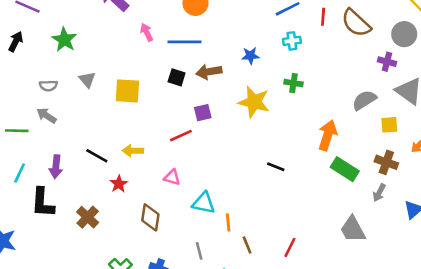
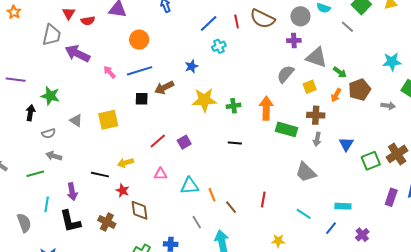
black arrow: (16, 42) -> (30, 113), moved
green cross: (293, 83) -> (234, 106), moved
purple square: (203, 113) -> (184, 142), moved
brown diamond: (150, 217) -> (139, 210), moved

